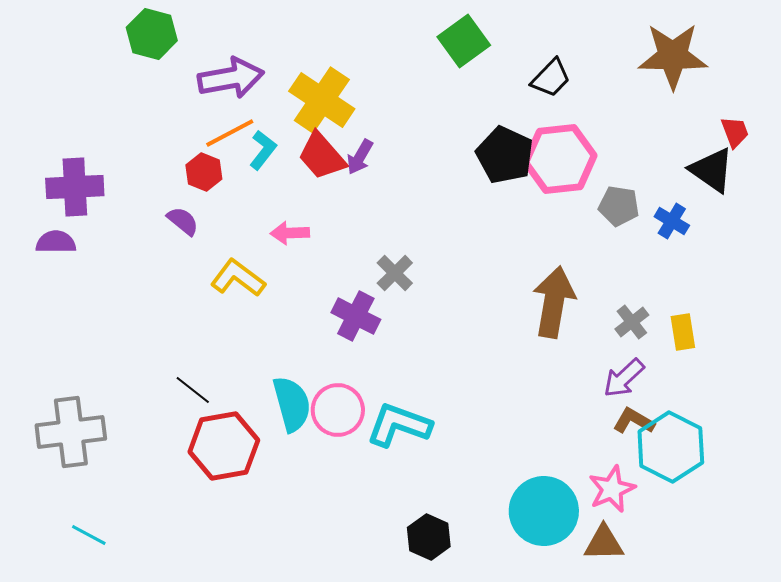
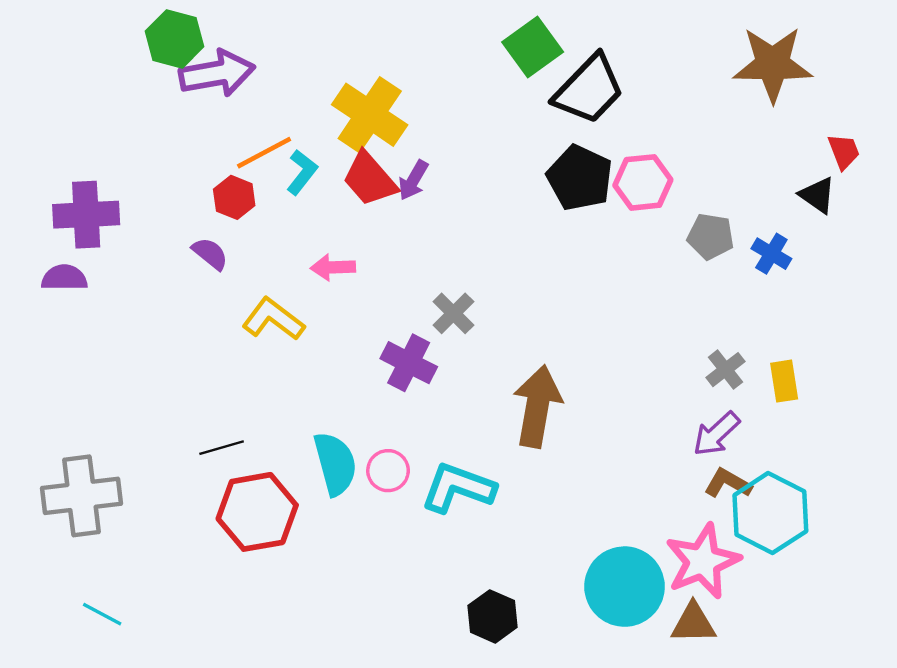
purple arrow: (231, 78) -> (217, 73), moved
black trapezoid: (551, 78) -> (589, 89), moved, size x1.6
pink hexagon: (560, 159) -> (643, 182), size x0.7
black triangle: (712, 170) -> (817, 195), size x0.7
brown arrow: (554, 302) -> (537, 406), moved
black line: (193, 390) -> (222, 448), turned -54
pink circle: (338, 410) -> (388, 471), size x0.7
pink star: (612, 489) -> (703, 561), size x1.4

